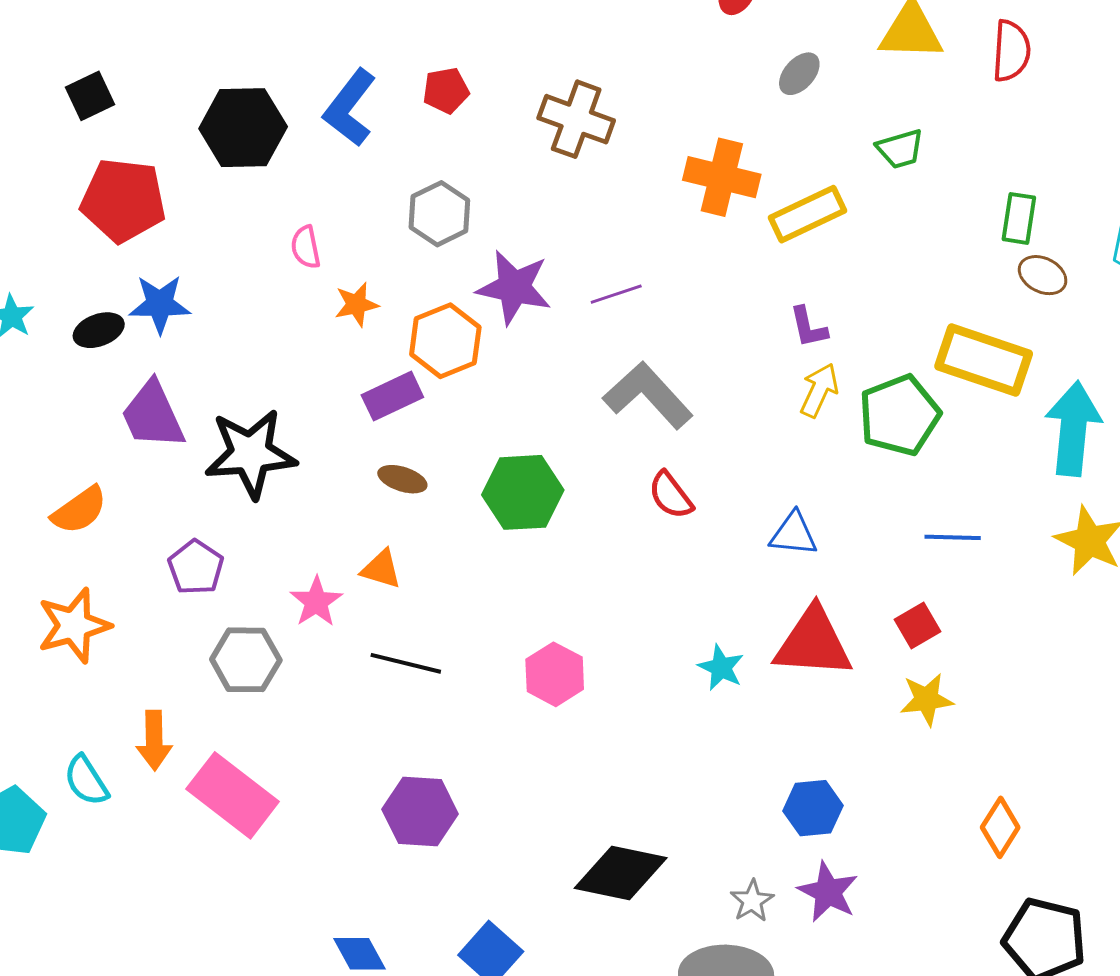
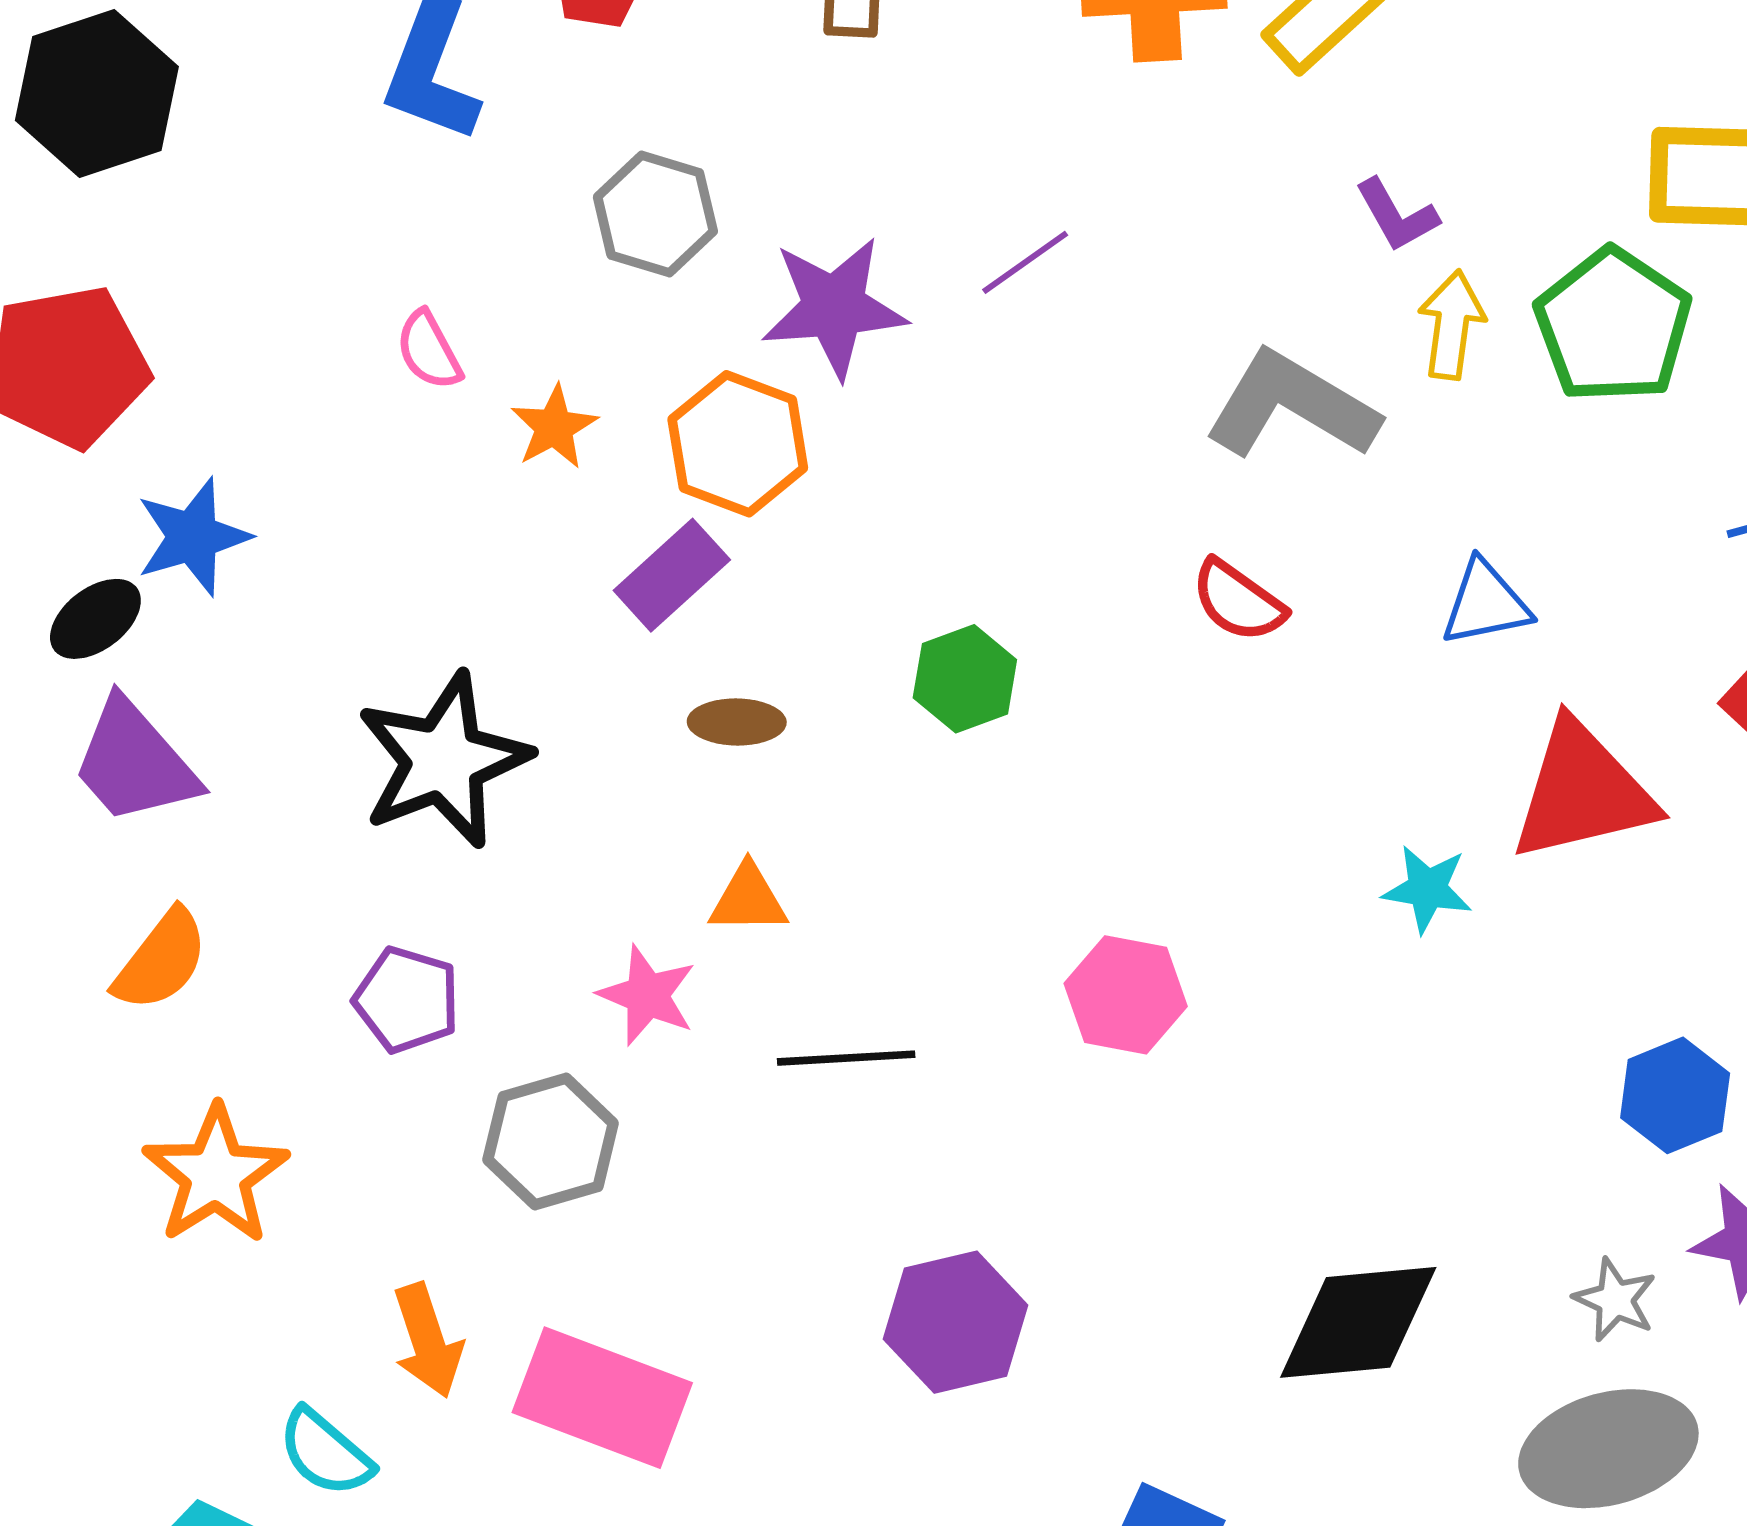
black hexagon: (243, 128) -> (97, 93), moved
gray L-shape: (648, 395) -> (1292, 405), moved
purple trapezoid: (153, 415) -> (134, 762), moved
green hexagon: (523, 492) -> (965, 679), size x0.7

